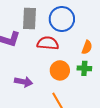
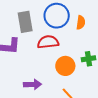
orange semicircle: (87, 47) -> (81, 23), moved

